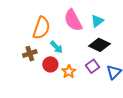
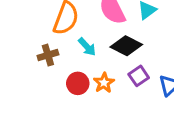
black diamond: (99, 45) -> (126, 46), moved
red circle: (50, 64) -> (78, 83), moved

